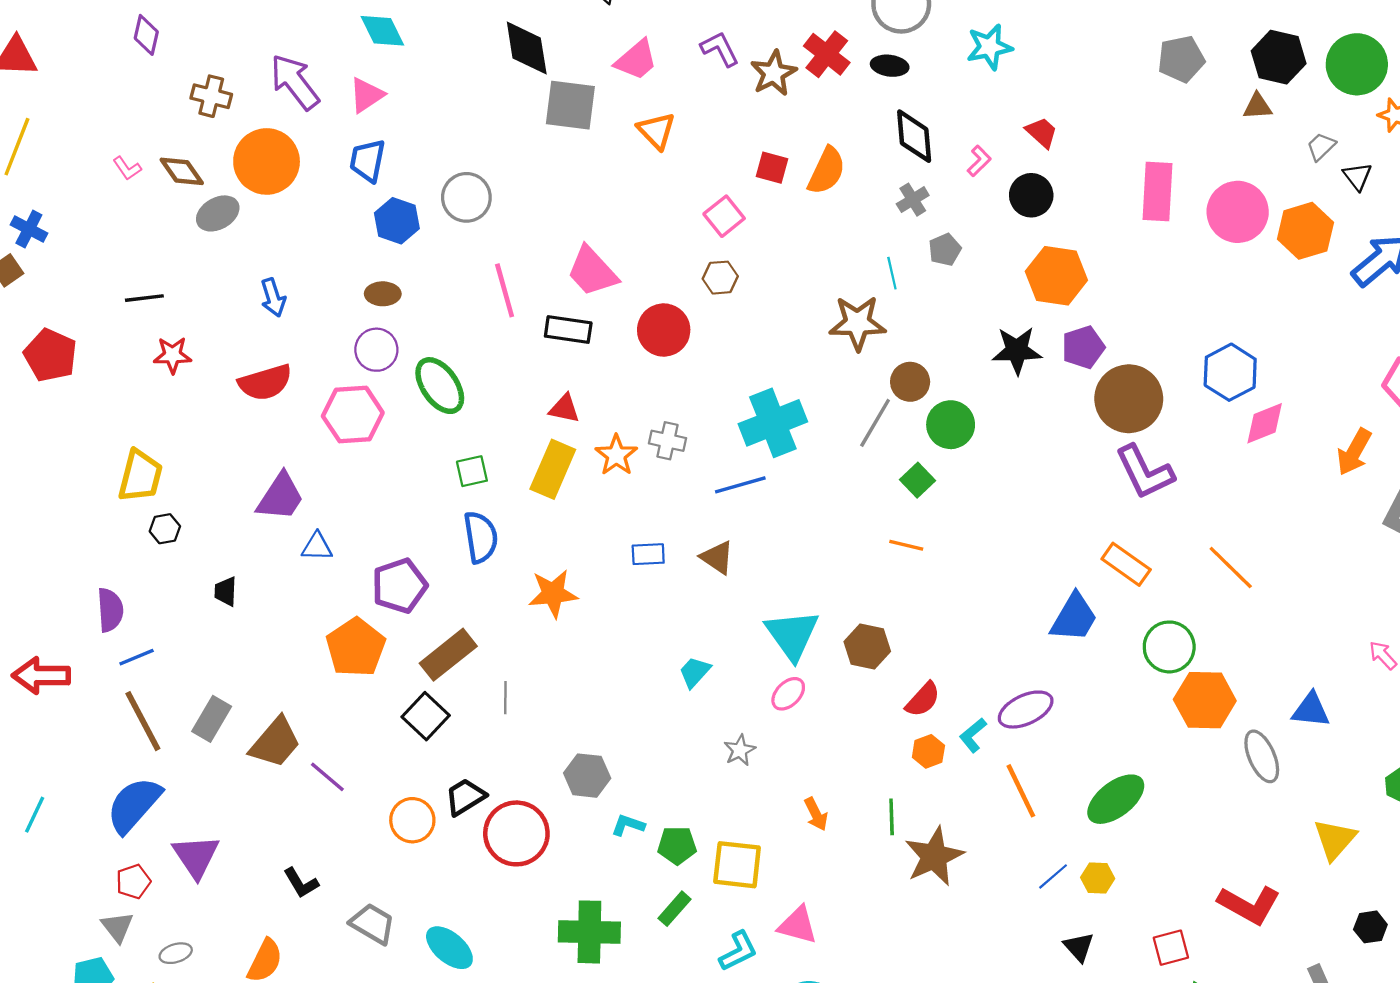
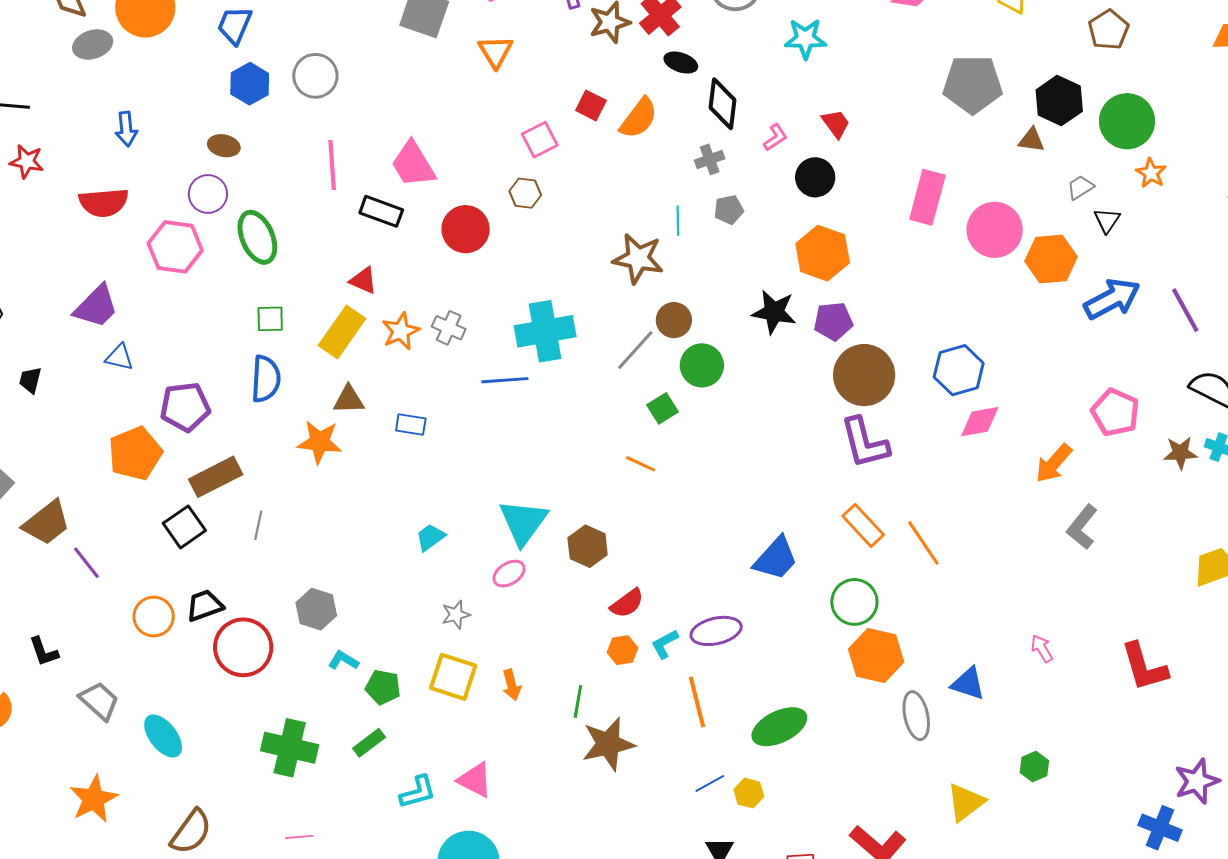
gray pentagon: (1181, 59) -> (973, 84), size x1.4
black ellipse: (890, 66) -> (681, 63), moved
brown triangle: (717, 557) -> (349, 400), moved, turned -48
orange rectangle: (1126, 564) -> (863, 525), moved
yellow square: (737, 865) -> (453, 677), moved

